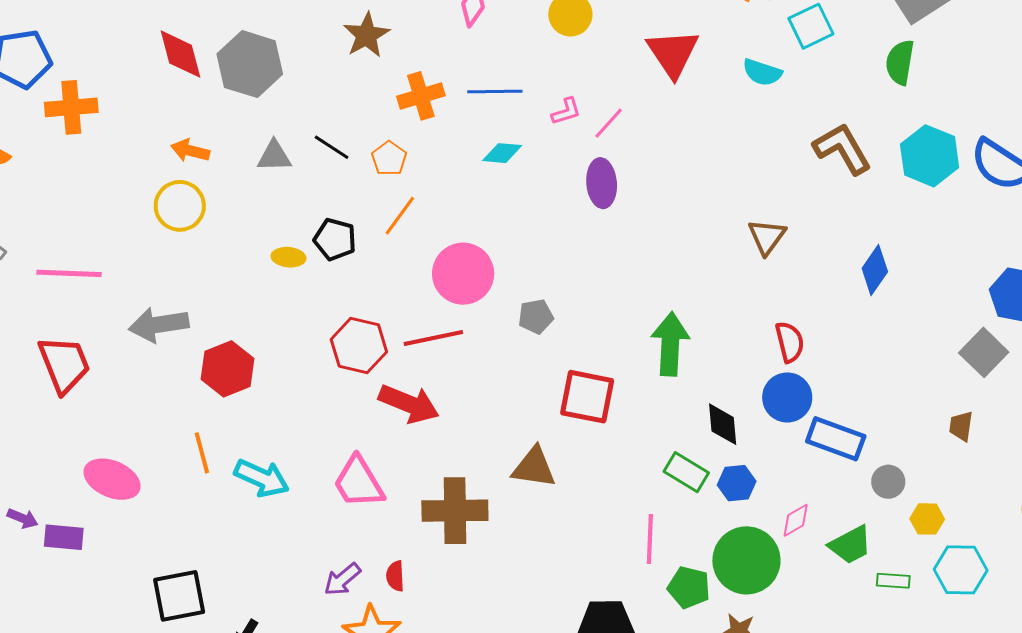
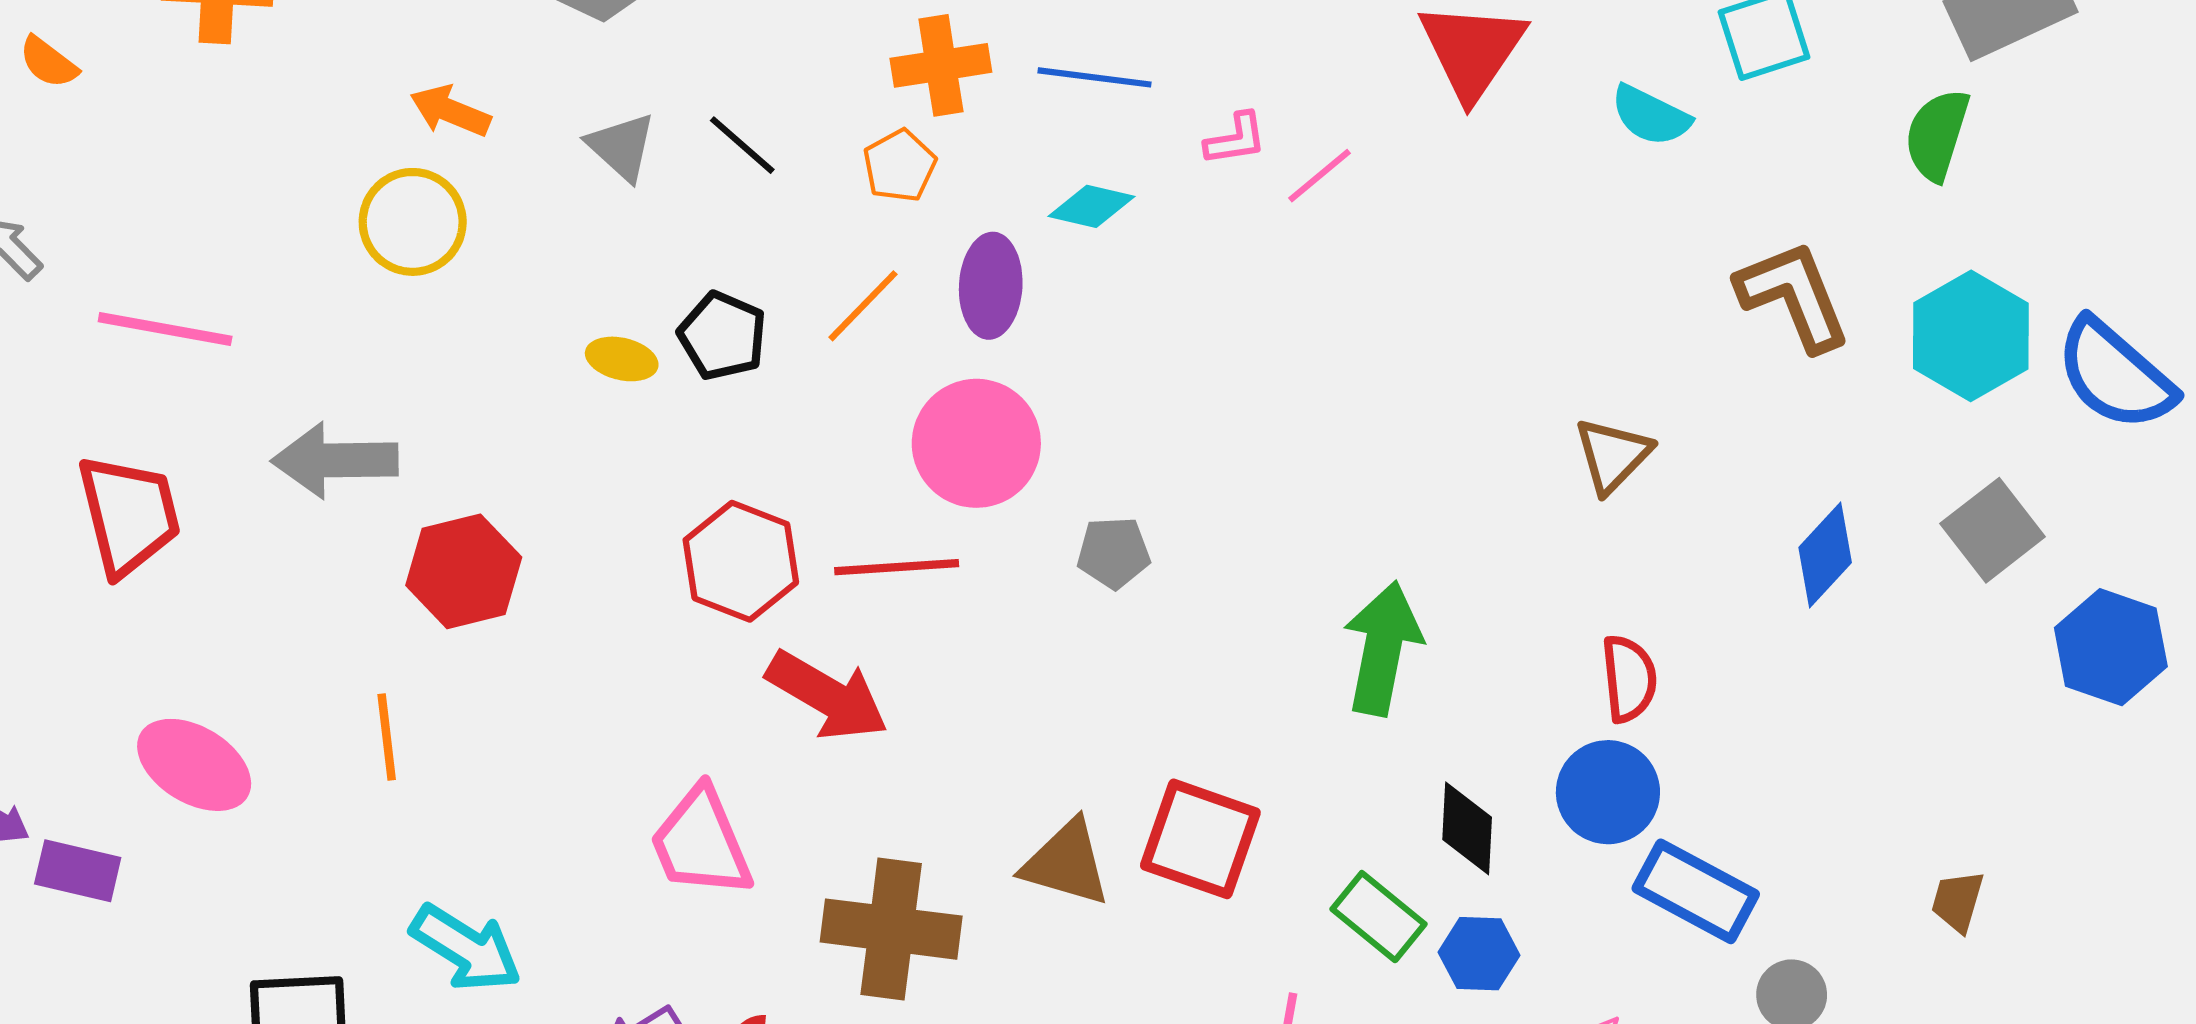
gray triangle: (274, 156) -> (622, 147), turned 36
orange pentagon: (389, 158) -> (900, 166), moved
purple ellipse: (602, 183) -> (991, 286), moved
gray square: (984, 352) -> (1993, 530), moved
red square: (587, 397) -> (1200, 839), moved
cyan arrow: (262, 478) -> (466, 948), moved

